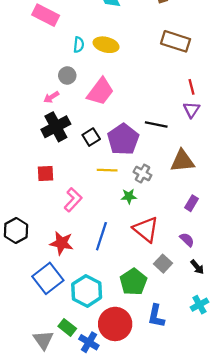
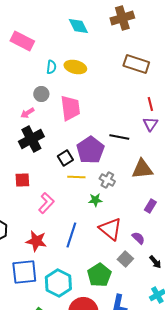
pink trapezoid: (100, 91) -> (70, 108), turned -44
black square: (91, 137) -> (65, 158), moved
purple semicircle: (187, 240) -> (138, 238), moved
blue square: (48, 278) -> (24, 272), turned 32

